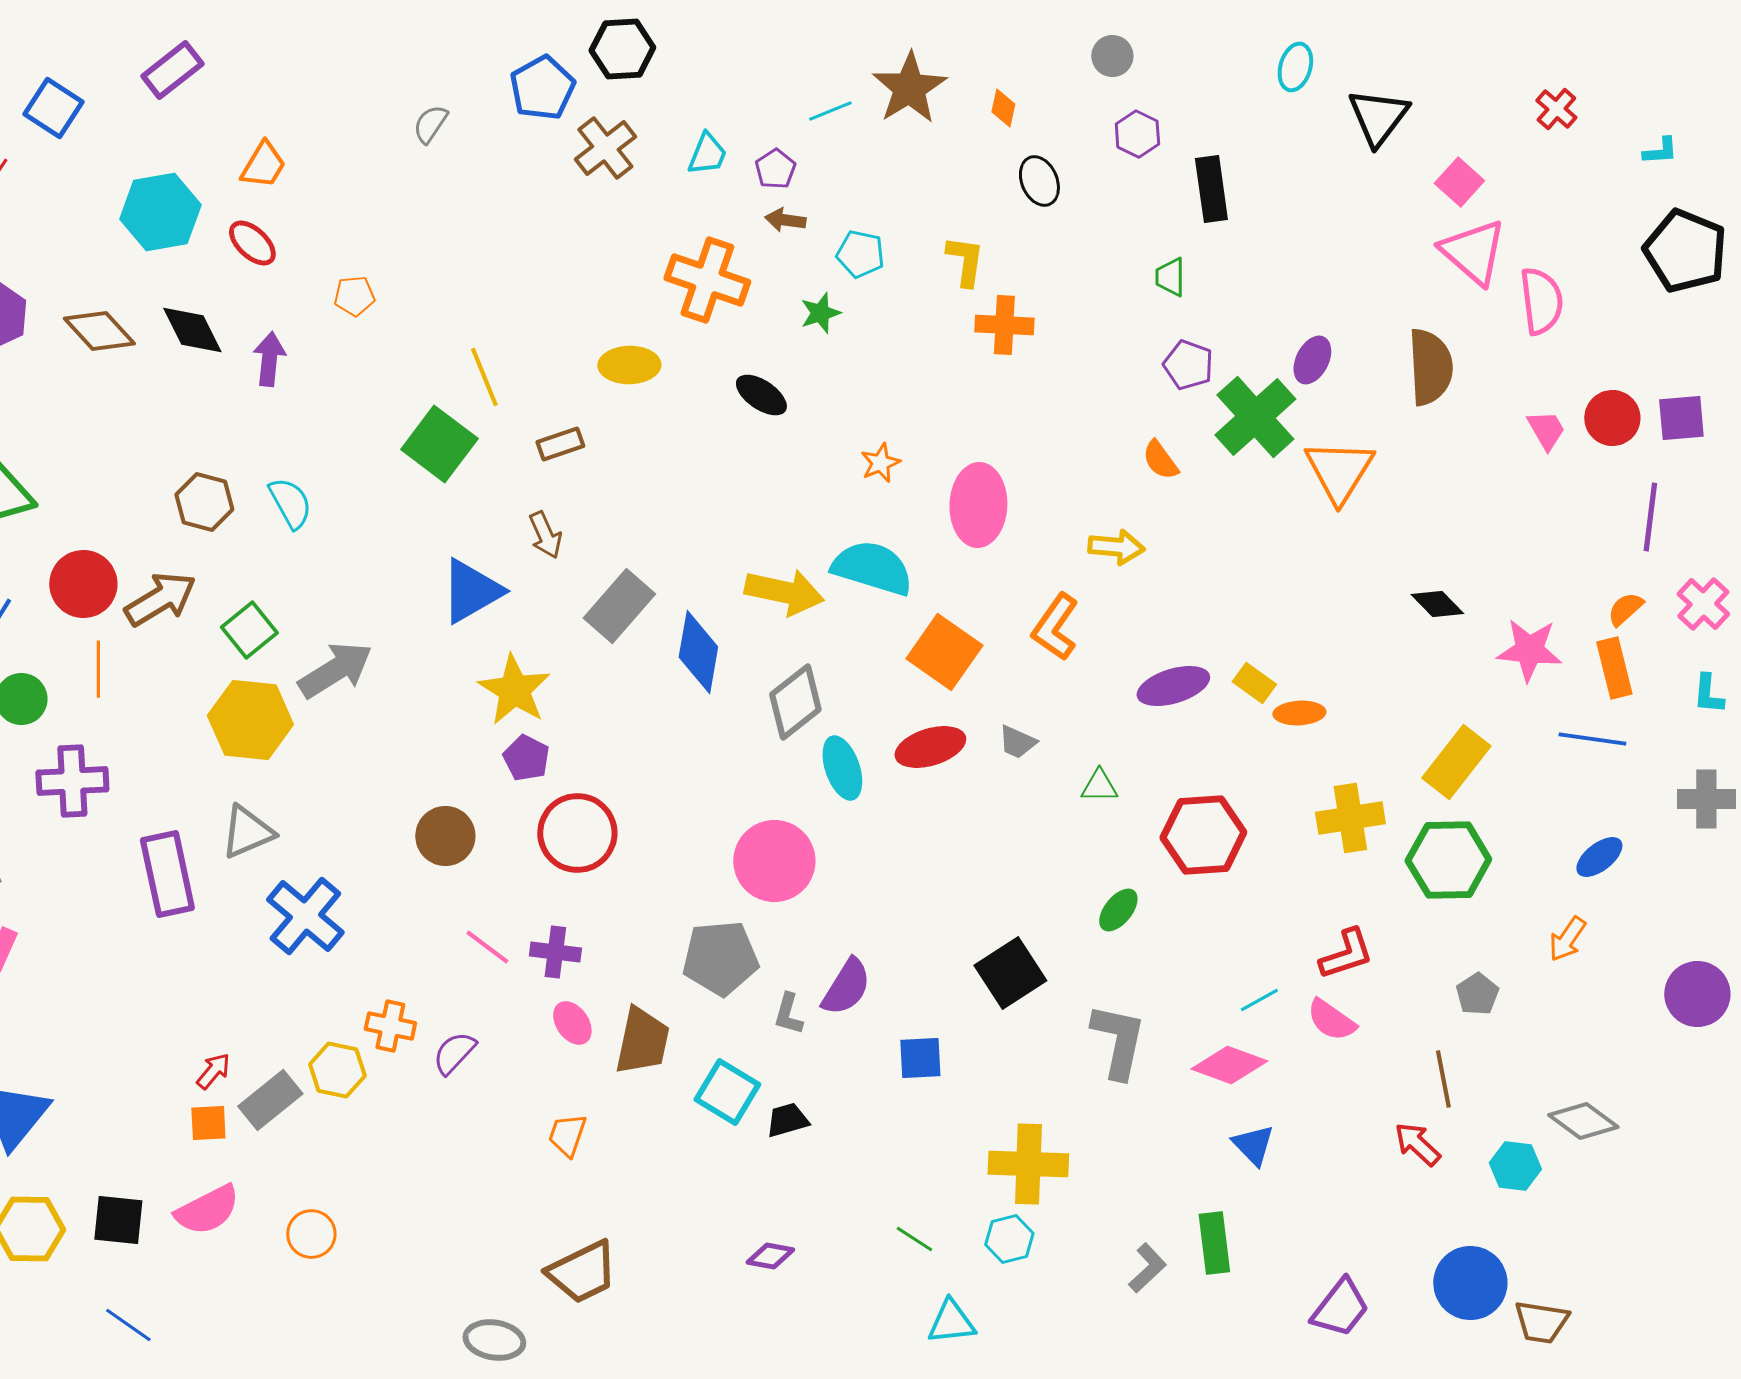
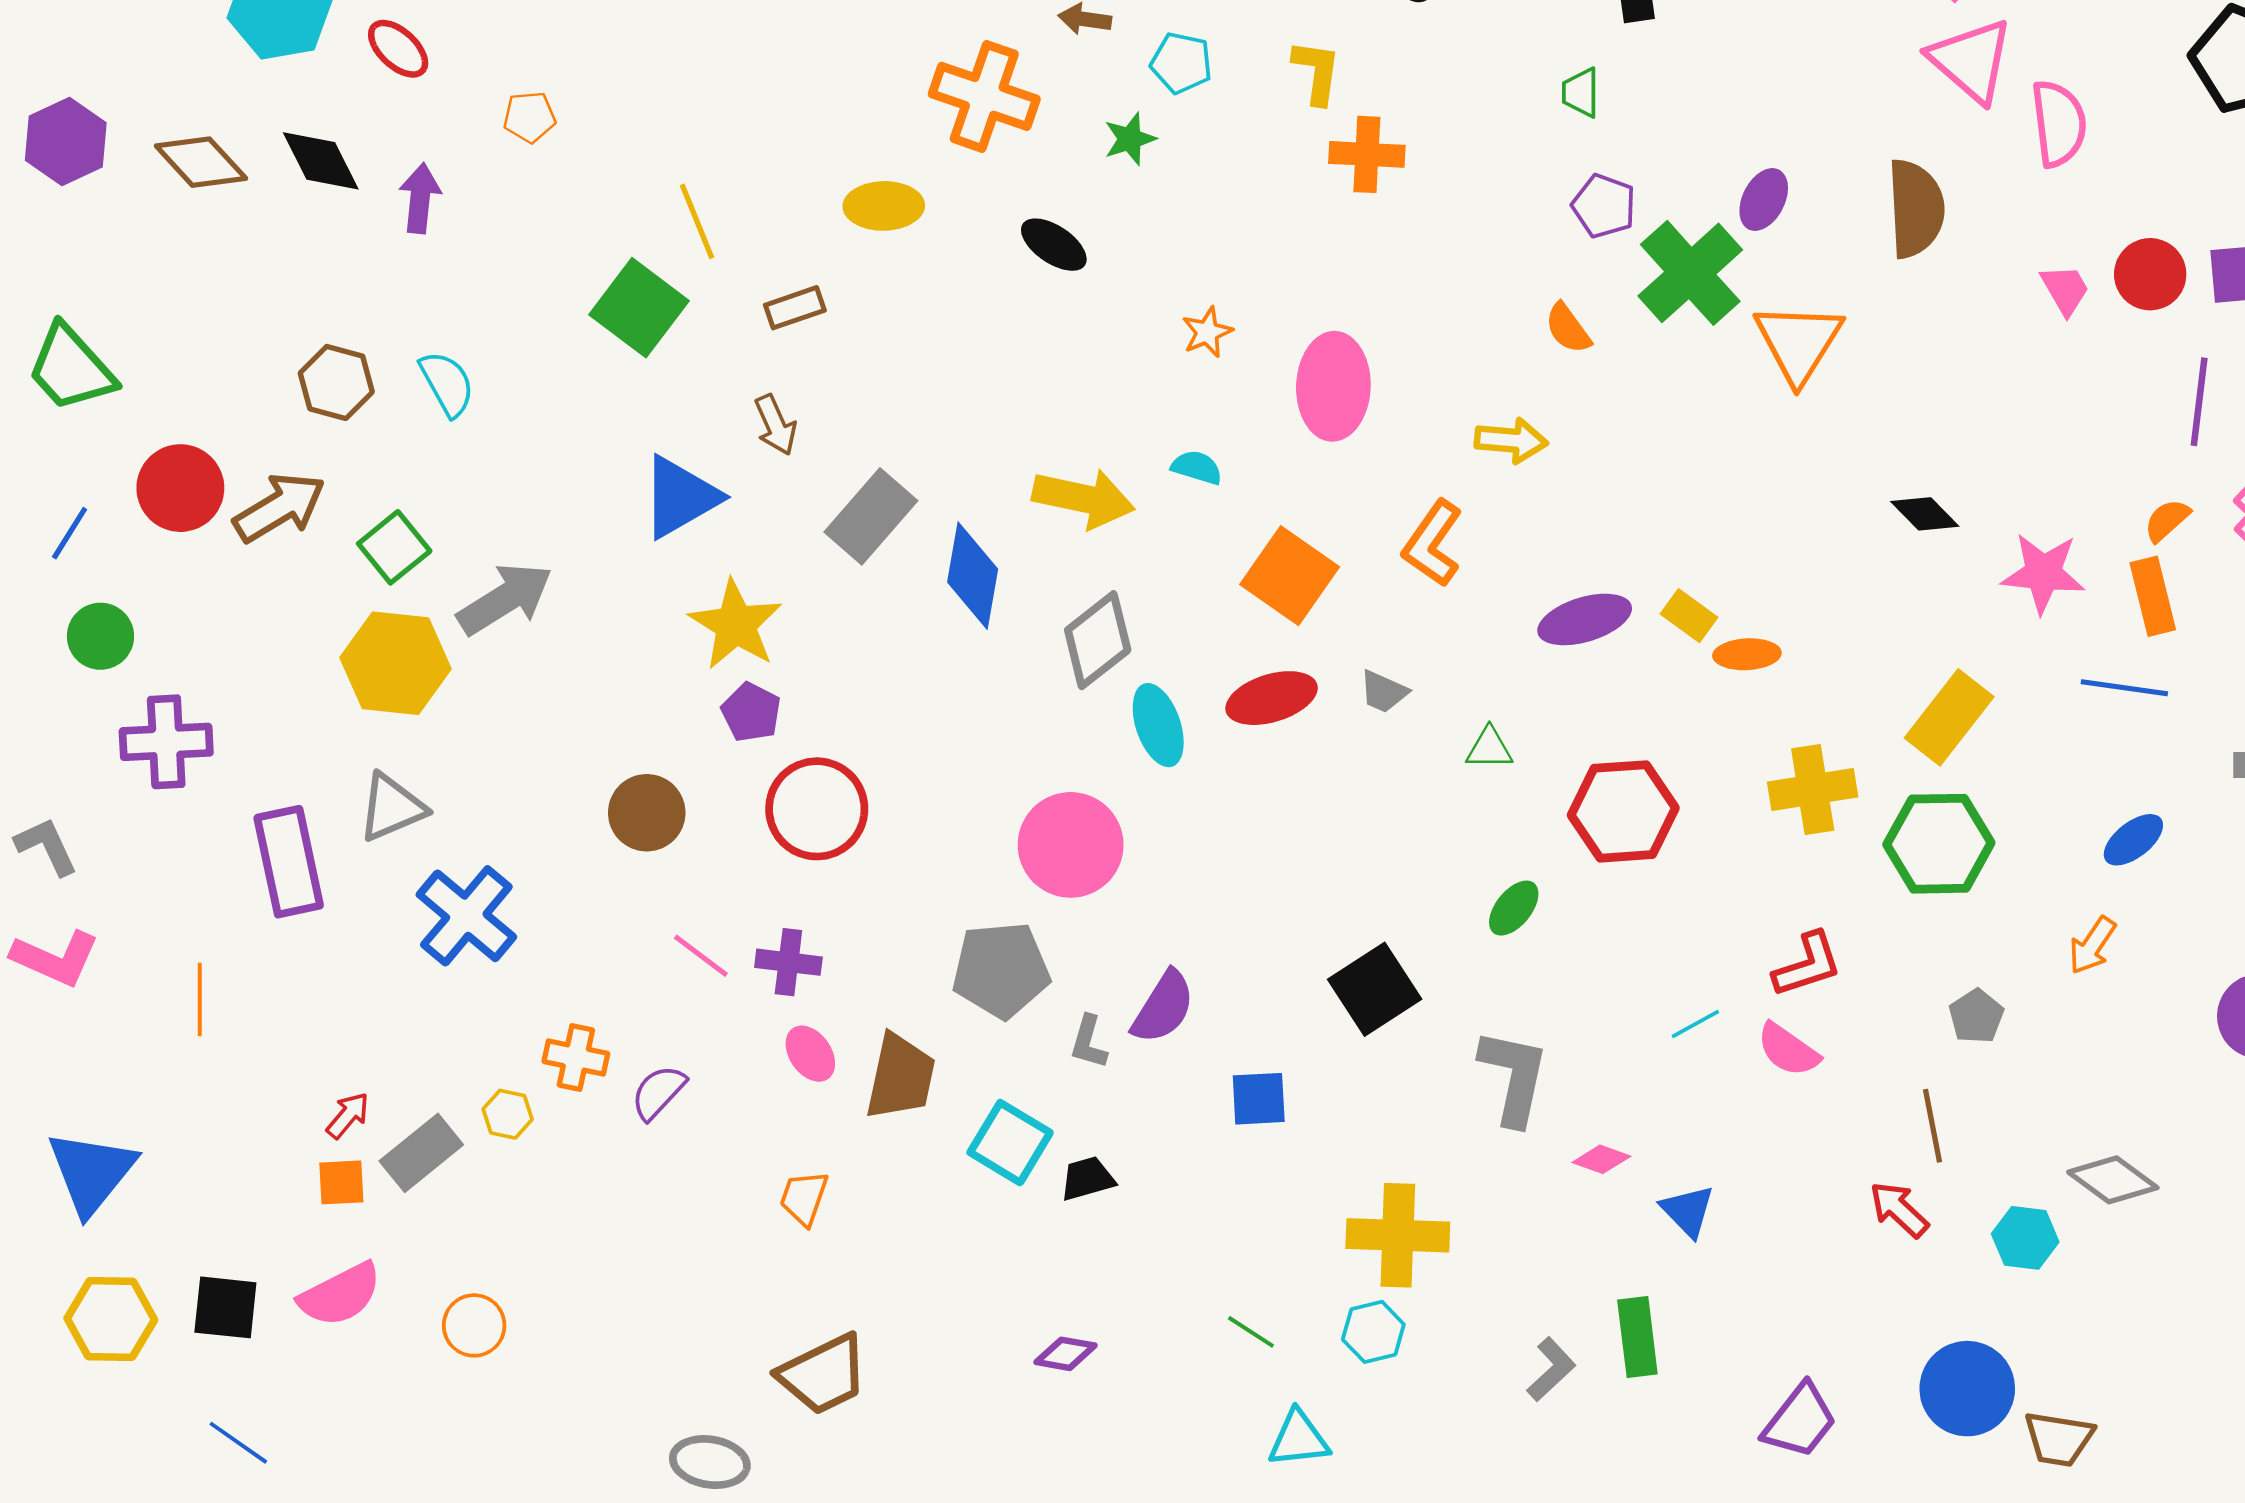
cyan semicircle: (872, 568) -> (1197, 467), size x0.5
orange line: (98, 669) -> (200, 1000), moved
pink diamond: (1229, 1065) -> (1601, 1159), moved, size x0.6
yellow hexagon: (337, 1070) -> (508, 1114), size x0.7

